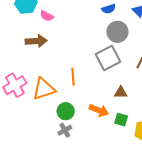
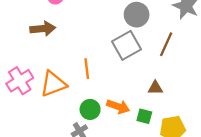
brown triangle: (121, 92) -> (155, 88), moved
green circle: (66, 111) -> (90, 109), moved

